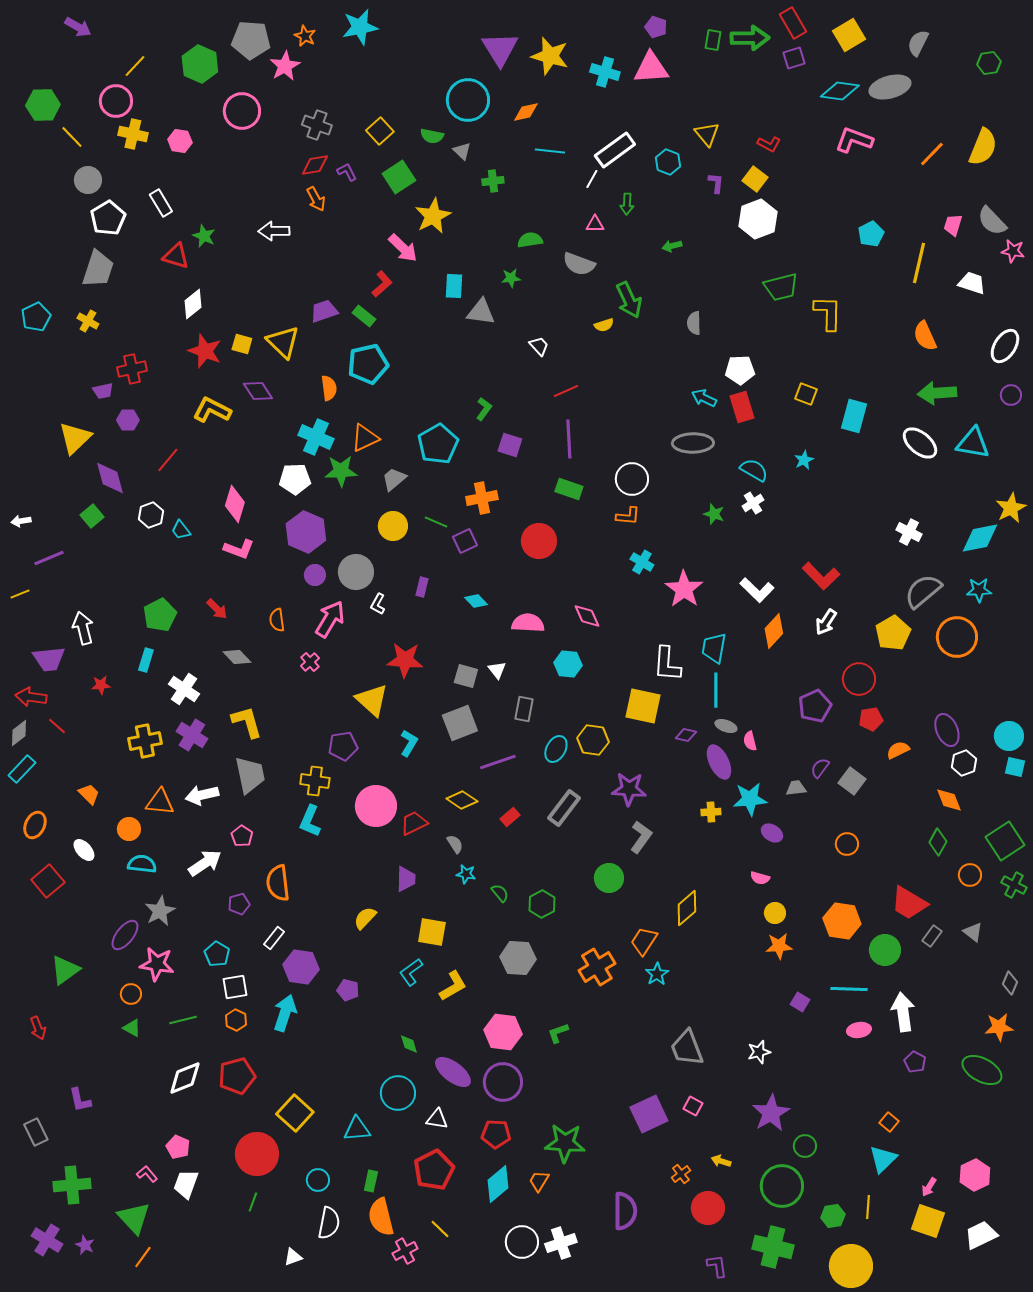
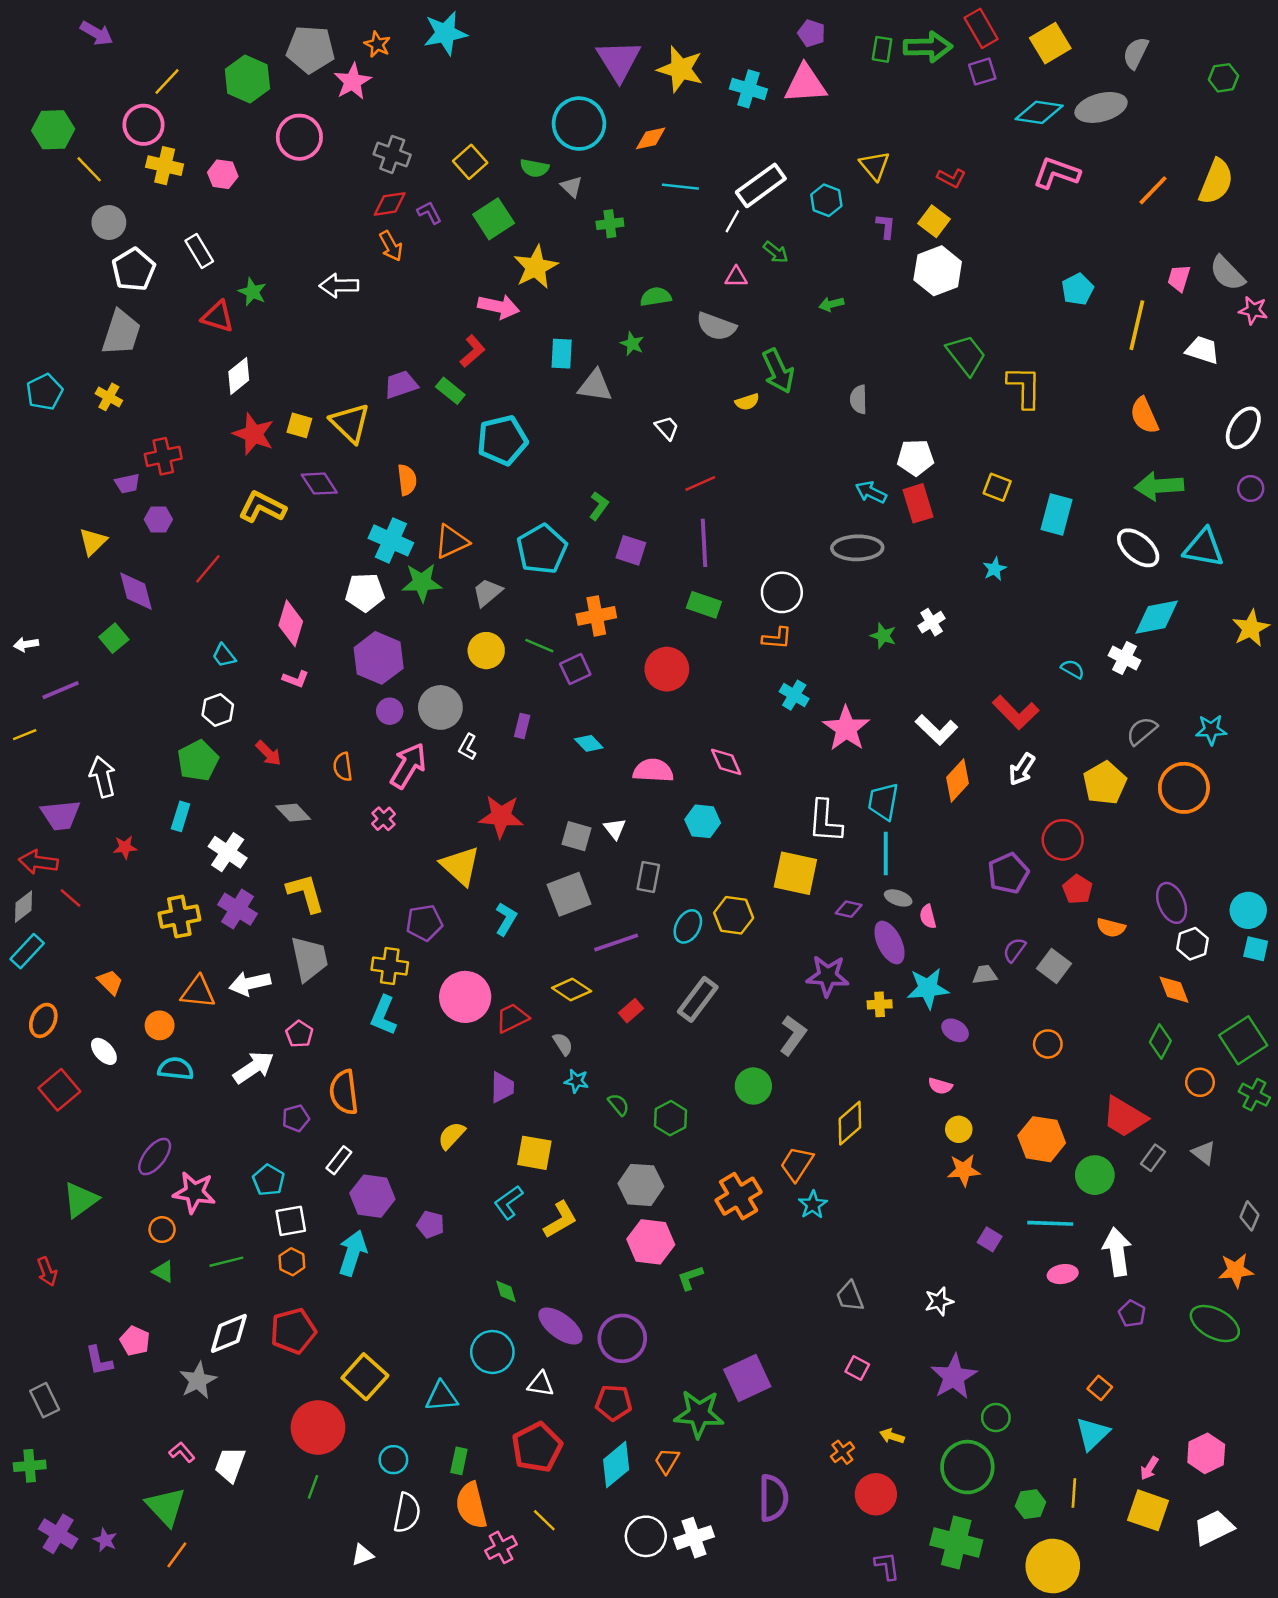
green arrow: (627, 204) -> (776, 252), turned -55
pink arrow: (403, 248) -> (499, 307), turned -32
green star: (511, 278) -> (632, 344), turned 30
green trapezoid: (781, 287) -> (966, 355), turned -114
cyan pentagon: (368, 364) -> (502, 440), moved
yellow triangle: (75, 438) -> (93, 542), size x0.7
cyan semicircle: (754, 470) -> (1073, 669), moved, size x0.7
white hexagon: (151, 515) -> (218, 710), moved
cyan diamond: (980, 538) -> (1157, 617), moved
pink L-shape: (239, 549) -> (296, 679), size x0.7
gray semicircle: (923, 591) -> (1142, 731), size x0.7
red pentagon: (871, 719) -> (1078, 889), turned -30
orange semicircle: (898, 750) -> (1111, 928), turned -140
purple star: (629, 789) -> (828, 976), moved
gray star: (160, 911) -> (198, 1380), moved
pink hexagon: (503, 1032) -> (651, 1242), moved
gray trapezoid: (687, 1048) -> (850, 1296), size x0.7
purple square: (649, 1114) -> (747, 1378), moved
pink pentagon: (178, 1147) -> (135, 1341), moved
green cross: (72, 1185) -> (30, 1466), moved, size x0.7

